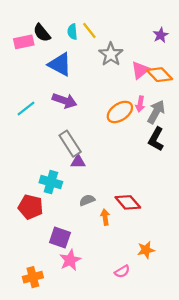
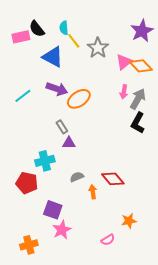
yellow line: (89, 31) -> (74, 41), moved
purple star: (161, 35) -> (142, 31), size x1.6
orange ellipse: (120, 112) -> (79, 99), moved
gray rectangle: (70, 144) -> (62, 127), size x0.6
cyan cross: (51, 182) -> (45, 161), turned -30

